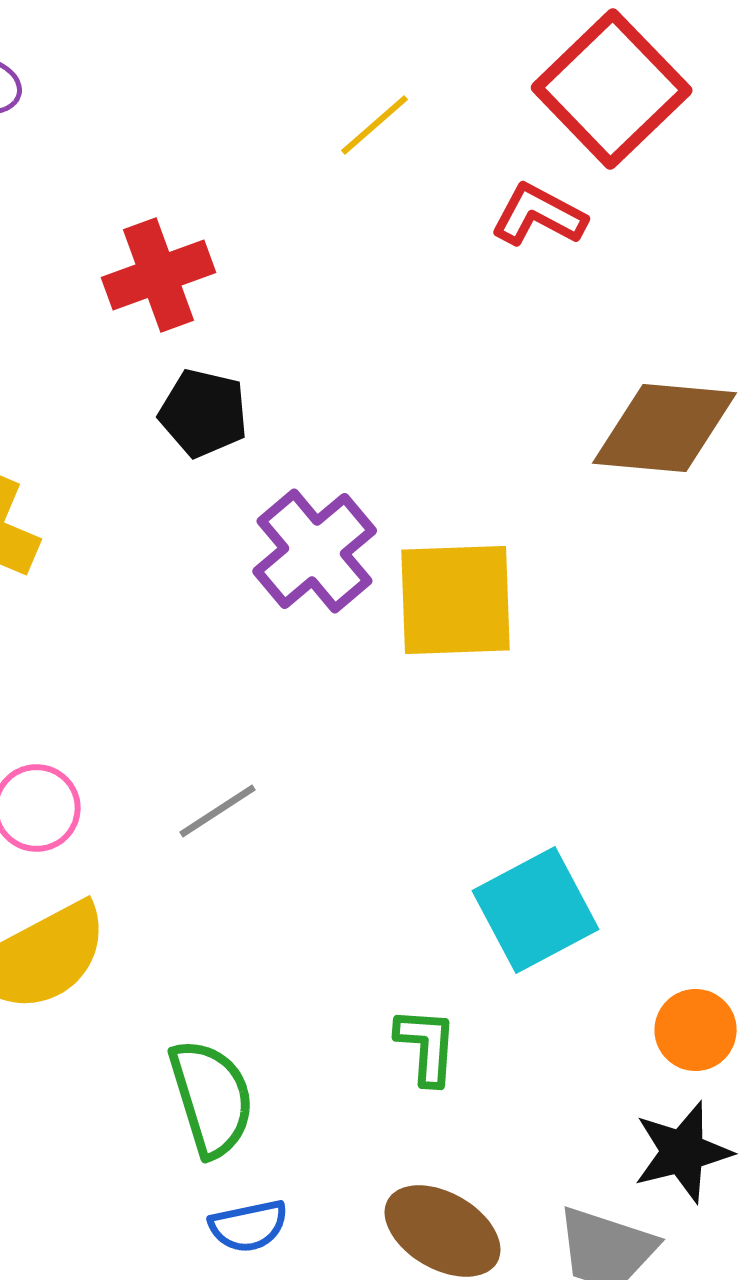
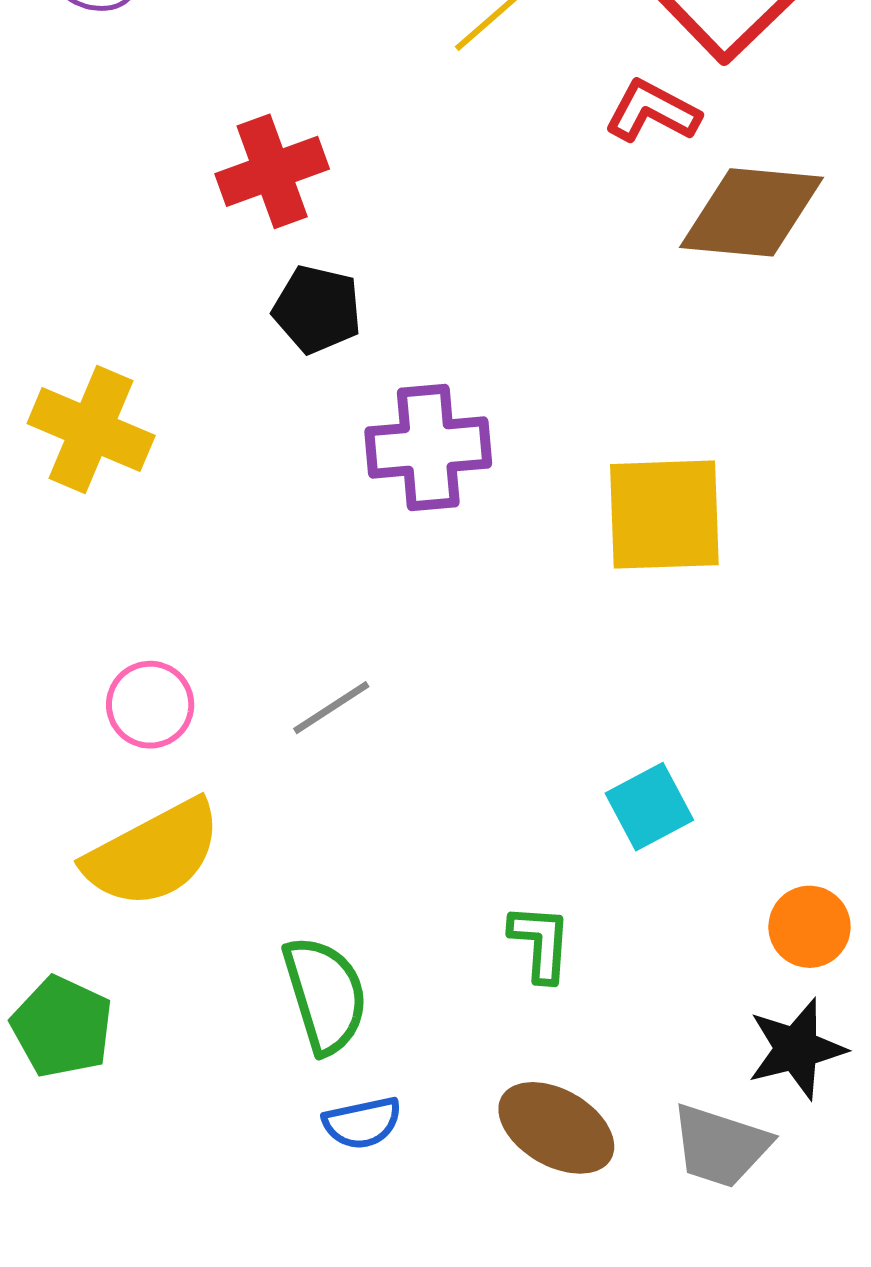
brown diamond: (665, 428) -> (751, 212), moved
purple cross: (315, 551) -> (428, 447), turned 35
yellow square: (456, 600) -> (664, 515), moved
cyan square: (536, 910) -> (649, 807), size x0.7

